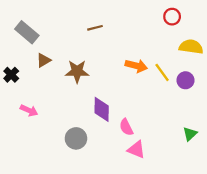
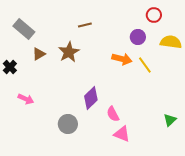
brown star: (77, 71) -> (69, 52), moved, turned -30
purple circle: (185, 80) -> (138, 37), moved
purple diamond: (102, 109) -> (91, 98), turned 45

